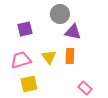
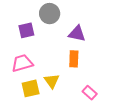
gray circle: (60, 14) -> (50, 14), moved
yellow triangle: (49, 57) -> (52, 81), moved

